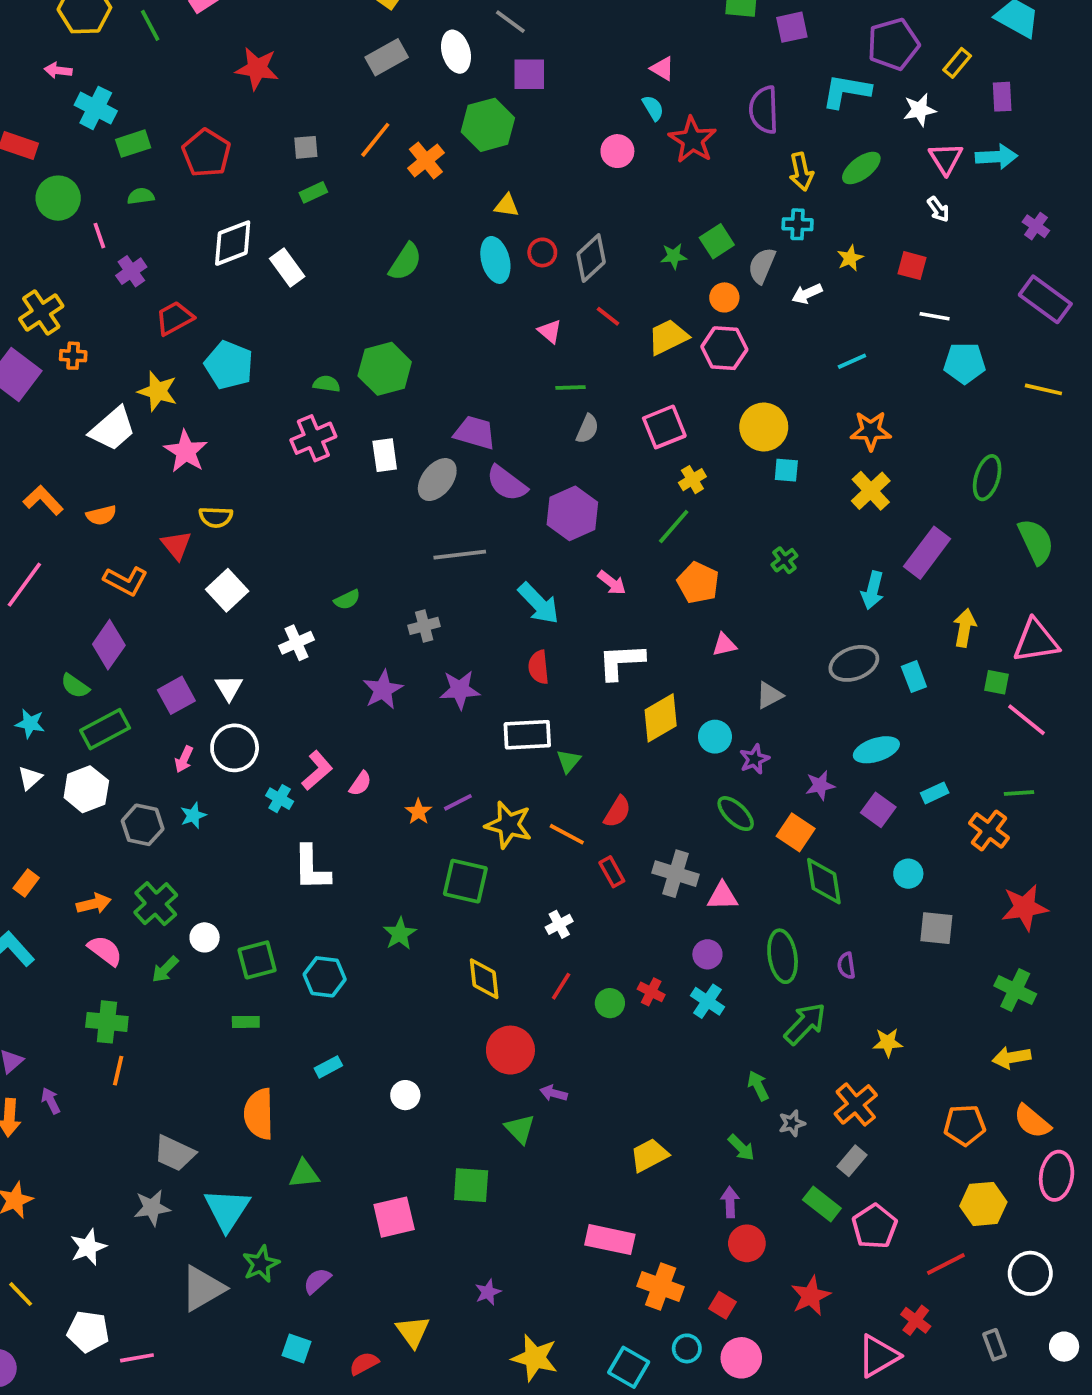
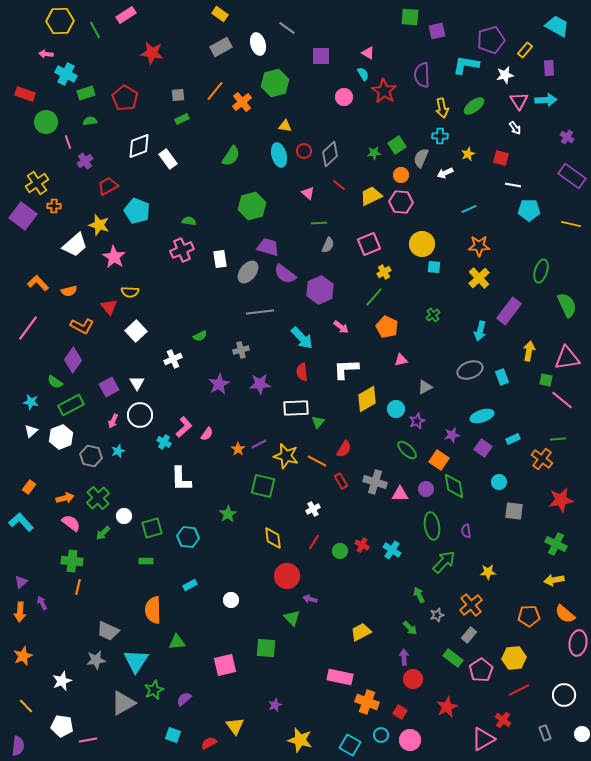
purple square: (529, 74) -> (321, 56), moved
green hexagon: (385, 369) -> (252, 206), moved
purple circle: (707, 954) -> (426, 489), moved
yellow hexagon: (983, 1204) -> (514, 658), moved

